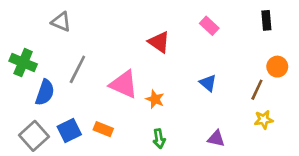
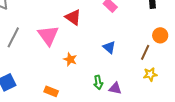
pink triangle: (124, 84) -> (48, 35), moved, turned 30
orange rectangle: (103, 129) -> (51, 91), moved
green arrow: (159, 139) -> (98, 82), moved

